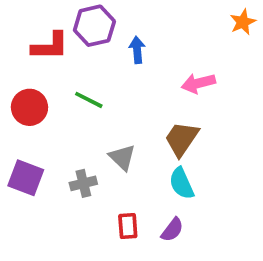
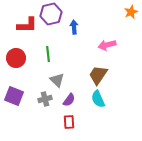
green line: (89, 100) -> (48, 54), turned 56
gray triangle: (122, 157) -> (57, 80), moved
purple semicircle: (172, 230) -> (69, 100), moved

